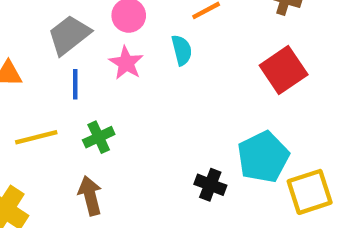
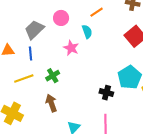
pink star: (126, 63) -> (71, 48), moved
blue line: (75, 84) -> (30, 53), moved

